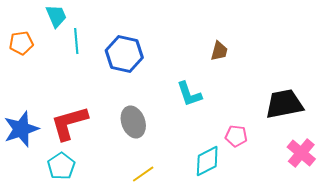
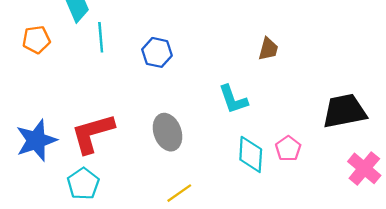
blue hexagon: (124, 54) -> (157, 52), size x0.7
pink pentagon: (236, 136) -> (288, 149), turned 30
cyan diamond: (207, 161) -> (251, 154), moved, turned -60

